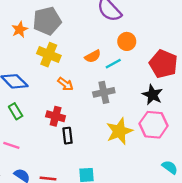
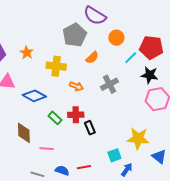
gray pentagon: (47, 21) -> (75, 35), moved
cyan line: (113, 64) -> (131, 58), moved
green rectangle: (16, 111) -> (55, 118), moved
yellow star: (119, 131) -> (138, 138), moved, turned -30

